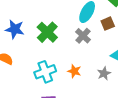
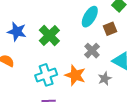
gray cross: (83, 36) -> (92, 51), moved
orange star: (74, 71) -> (75, 75), size x1.5

